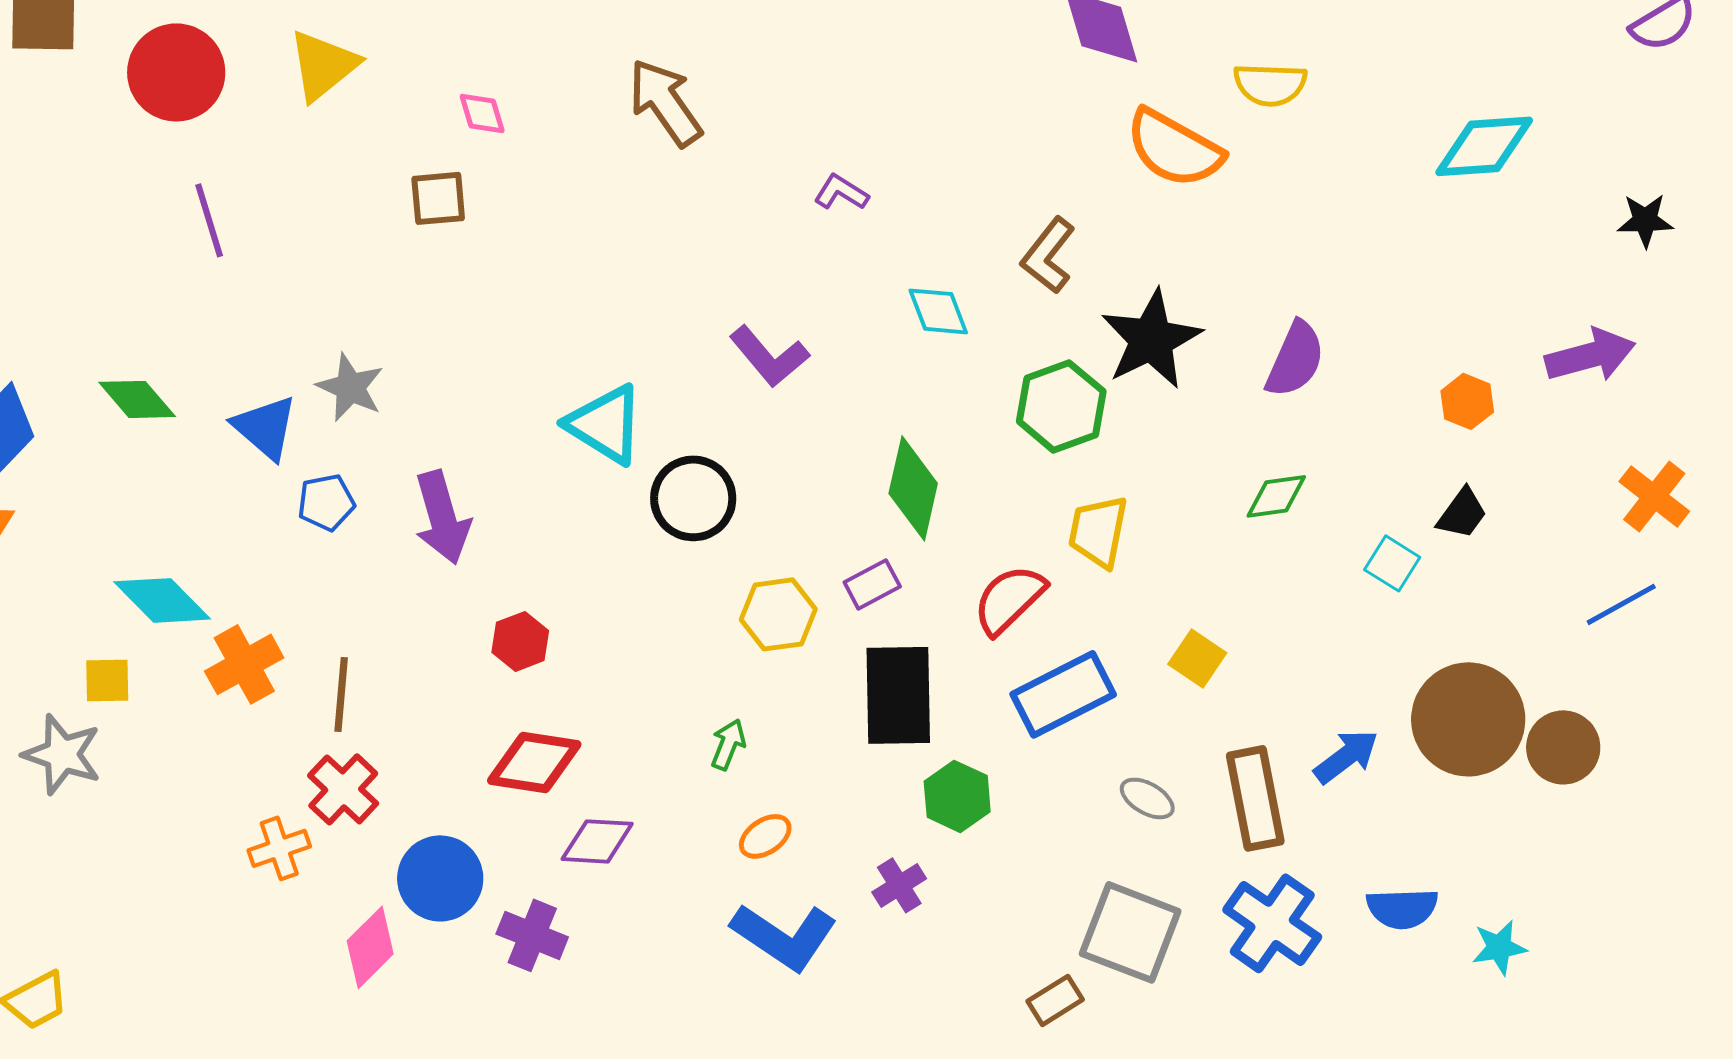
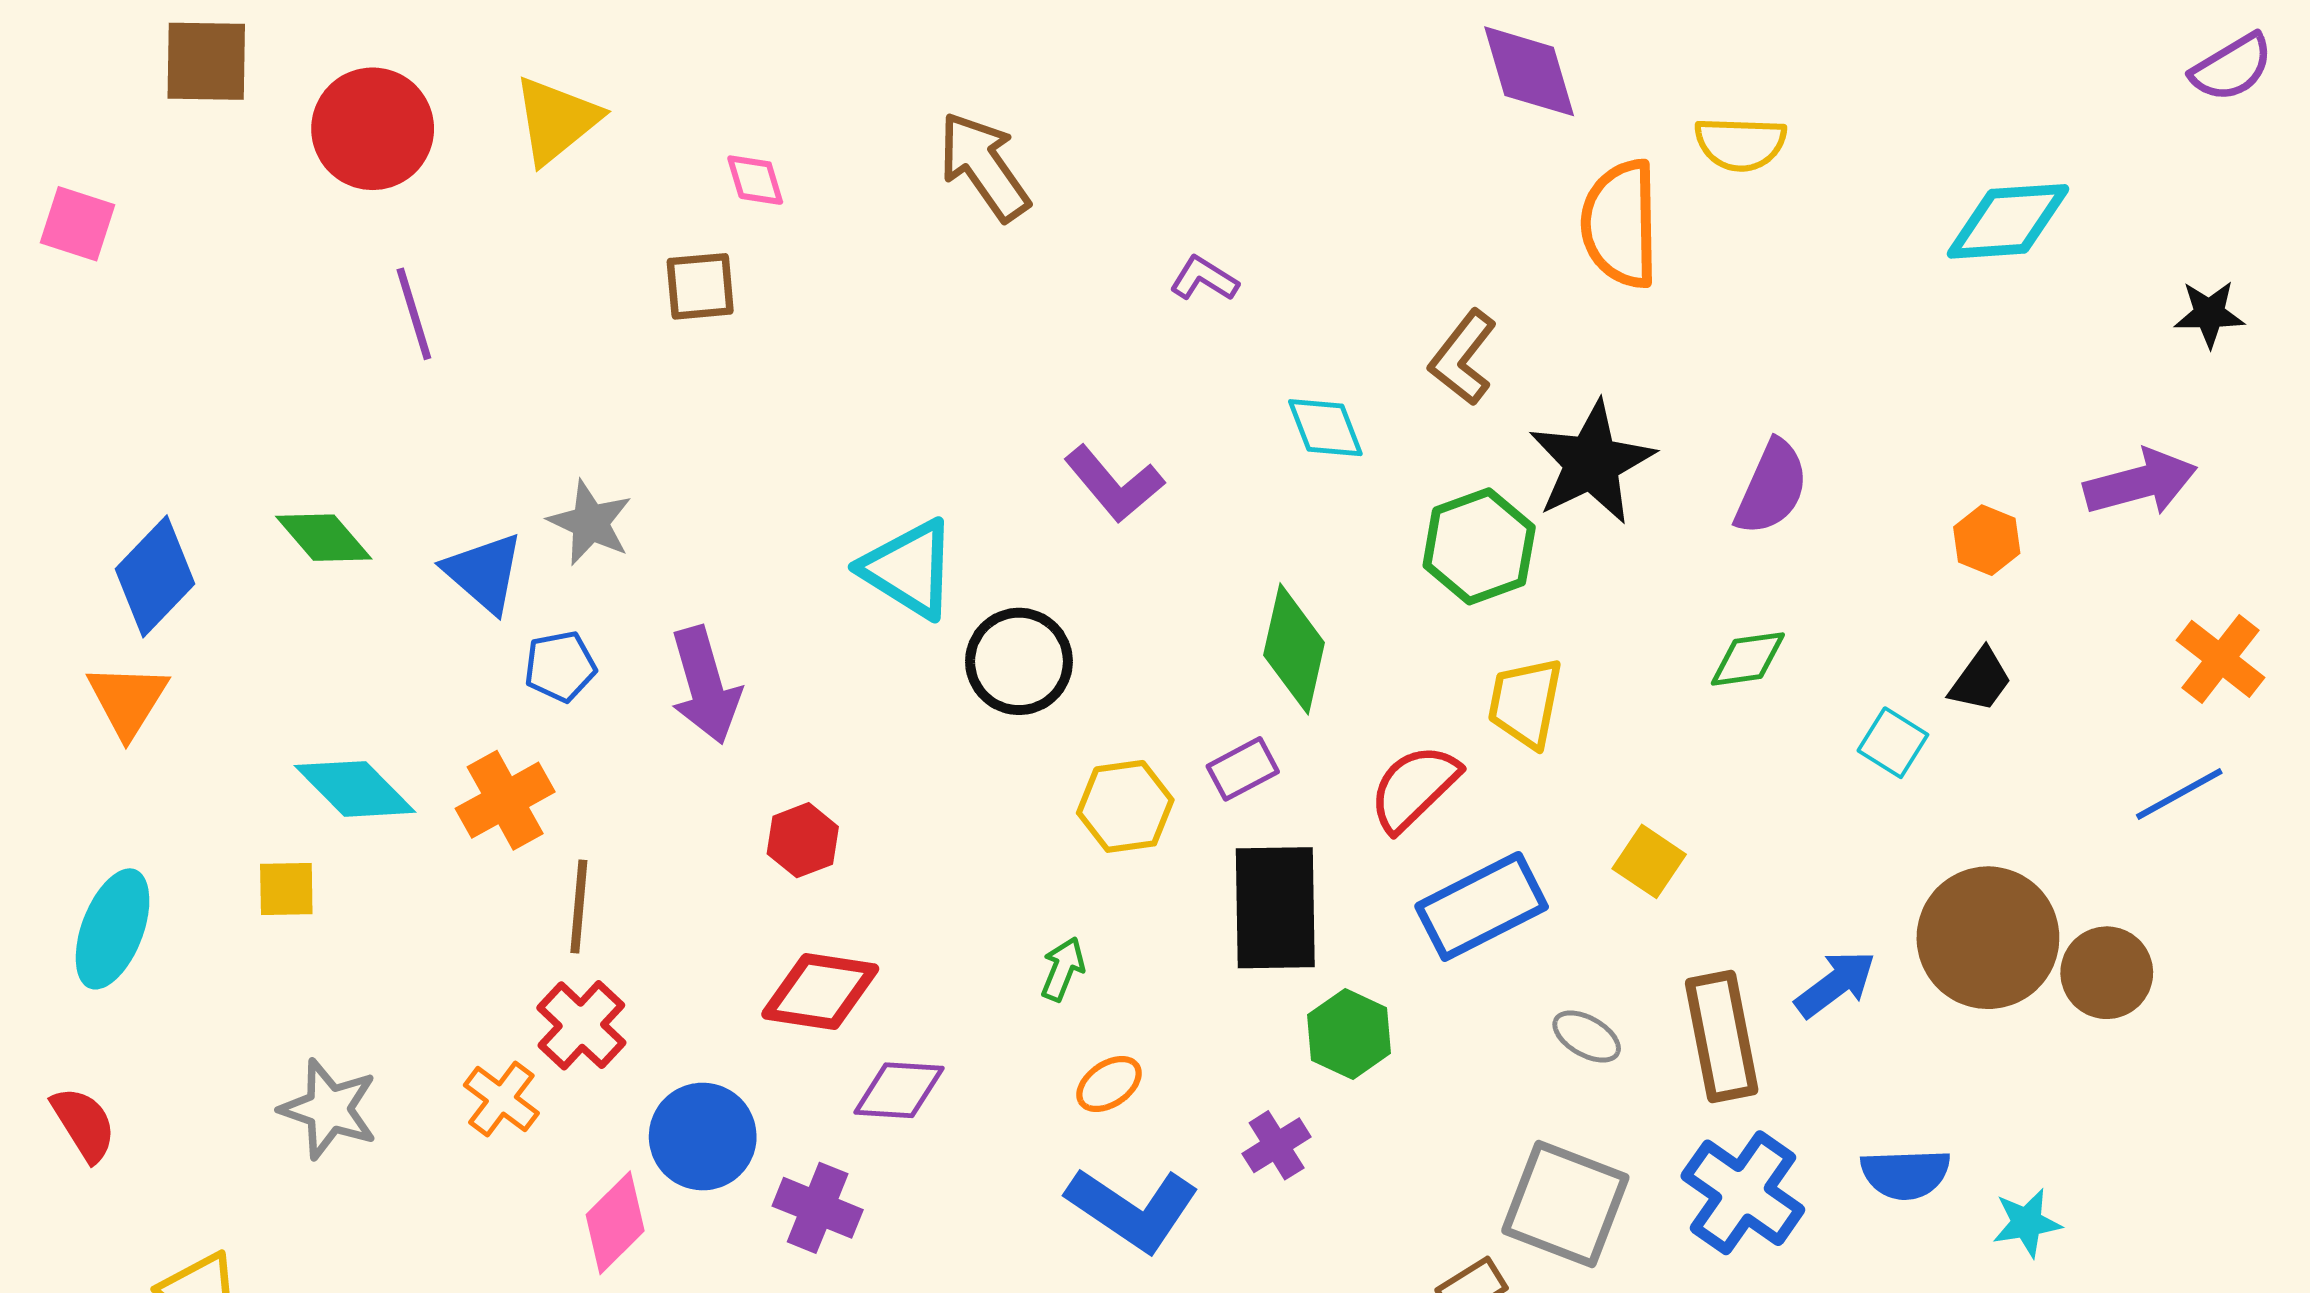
orange semicircle: (1174, 148) -> (1620, 224), turned 60
orange cross: (244, 664) -> (505, 800), moved
gray star: (62, 754) -> (329, 1109), moved
orange cross: (279, 848) -> (501, 1099), turned -34

